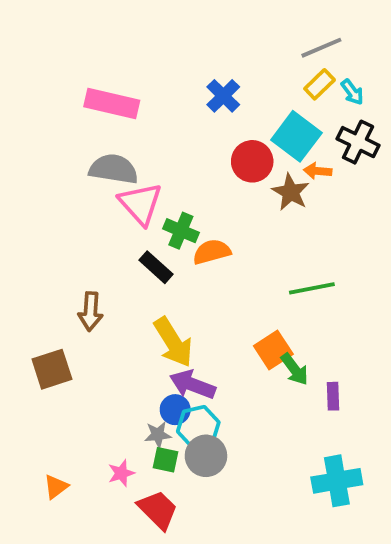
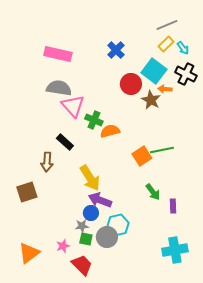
black rectangle: (156, 267) -> (65, 142), moved
orange square: (273, 350) -> (142, 156), moved
cyan hexagon: (198, 427) -> (118, 225), moved
orange triangle: (56, 487) -> (29, 253), size x1.6

